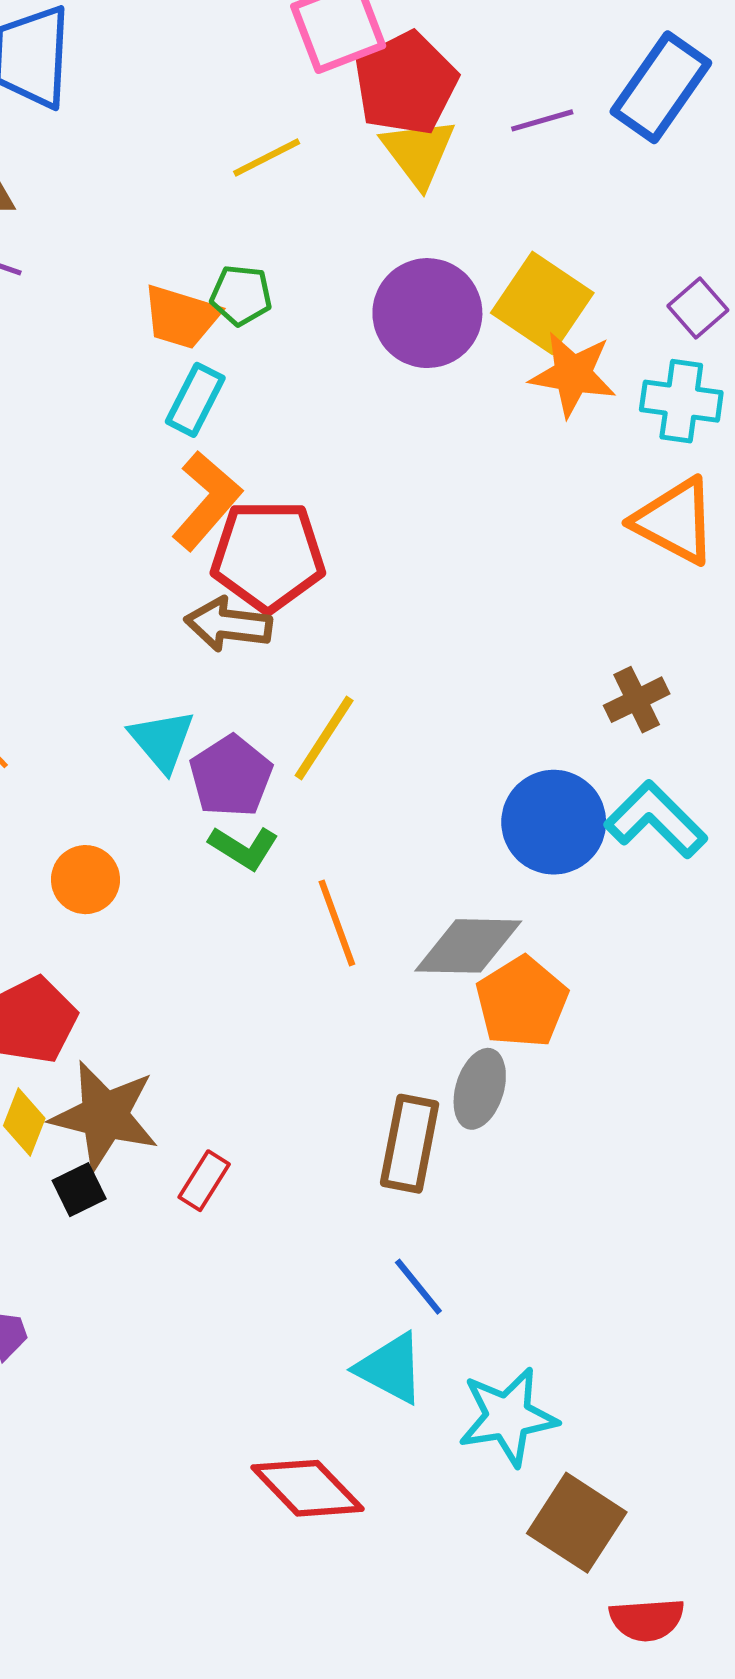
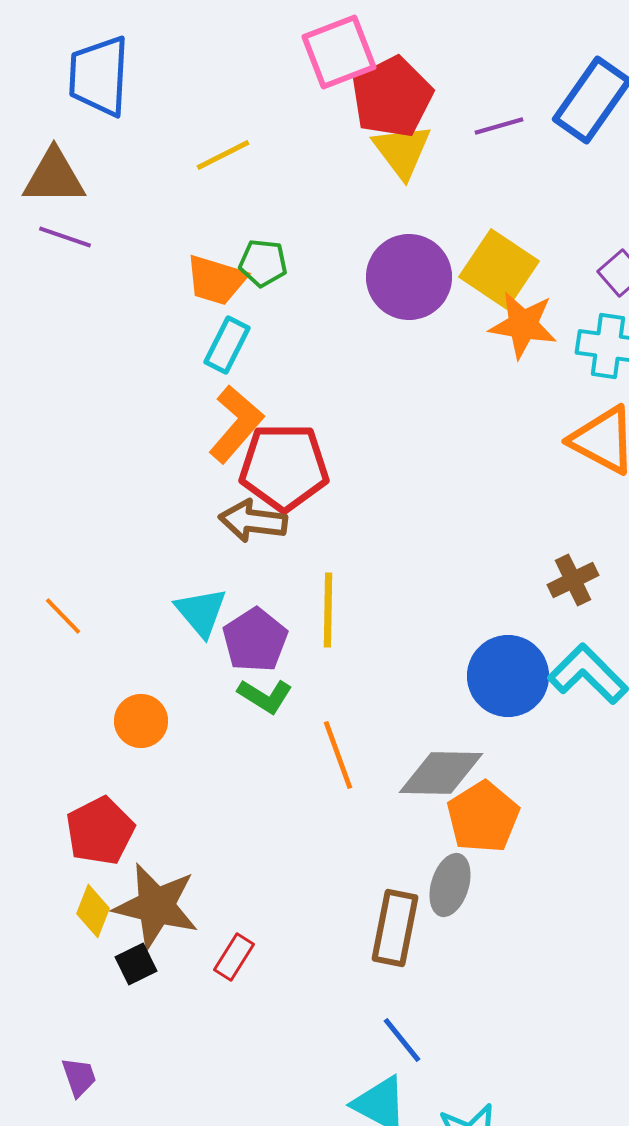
yellow line: (267, 157) -> (223, 155), moved
yellow line: (324, 738) -> (328, 610), turned -32

